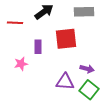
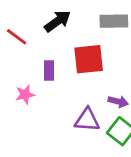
red line: (15, 23) -> (17, 37), turned 35

